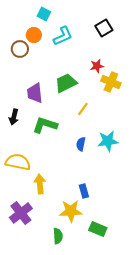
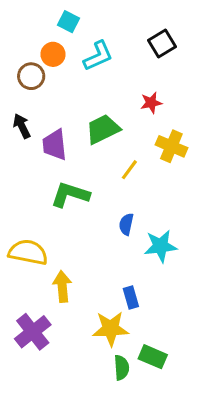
yellow cross: (111, 82) -> (171, 146), moved
black arrow: (14, 117) -> (22, 126), moved, turned 140
cyan star: (108, 141) -> (161, 246), moved
green semicircle: (58, 236) -> (122, 368), moved

